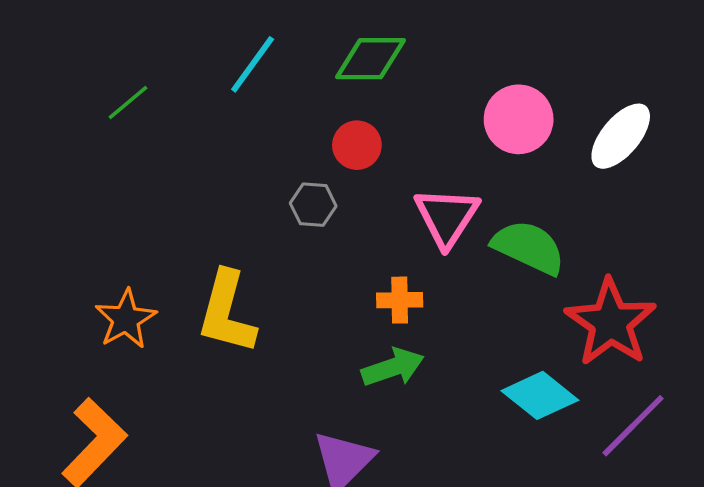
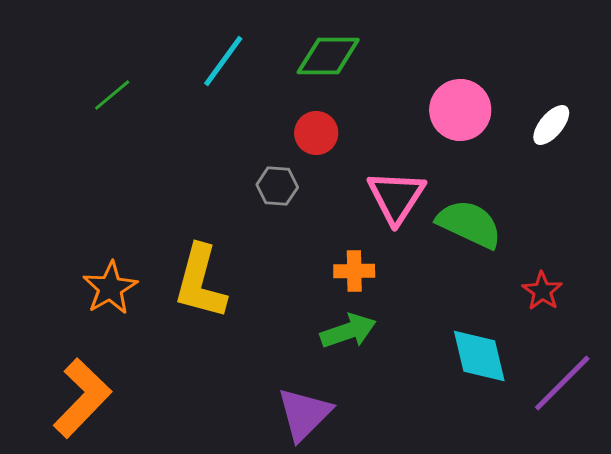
white ellipse: (621, 136) -> (551, 125), size x0.7
red star: (611, 322) -> (542, 291), size x0.5
cyan diamond: (540, 395) -> (479, 356), turned 38

